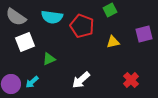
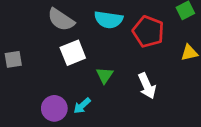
green triangle: (49, 59) -> (105, 75), turned -32
white arrow: (81, 80) -> (147, 86), moved, turned -72

